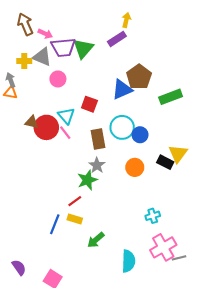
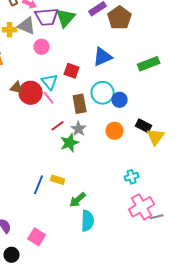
brown pentagon: (139, 77) -> (120, 18), moved
yellow triangle: (178, 154) -> (156, 137), moved
red line: (75, 201) -> (58, 126), moved
cyan semicircle: (128, 261) -> (88, 221), moved

